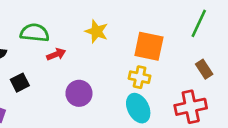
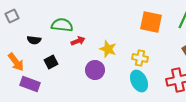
yellow star: (96, 31) -> (108, 49), moved
orange square: (149, 46) -> (151, 22), moved

